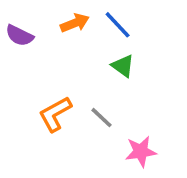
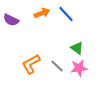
green triangle: (123, 66) -> (77, 48), moved
pink star: (141, 151) -> (79, 68), moved

